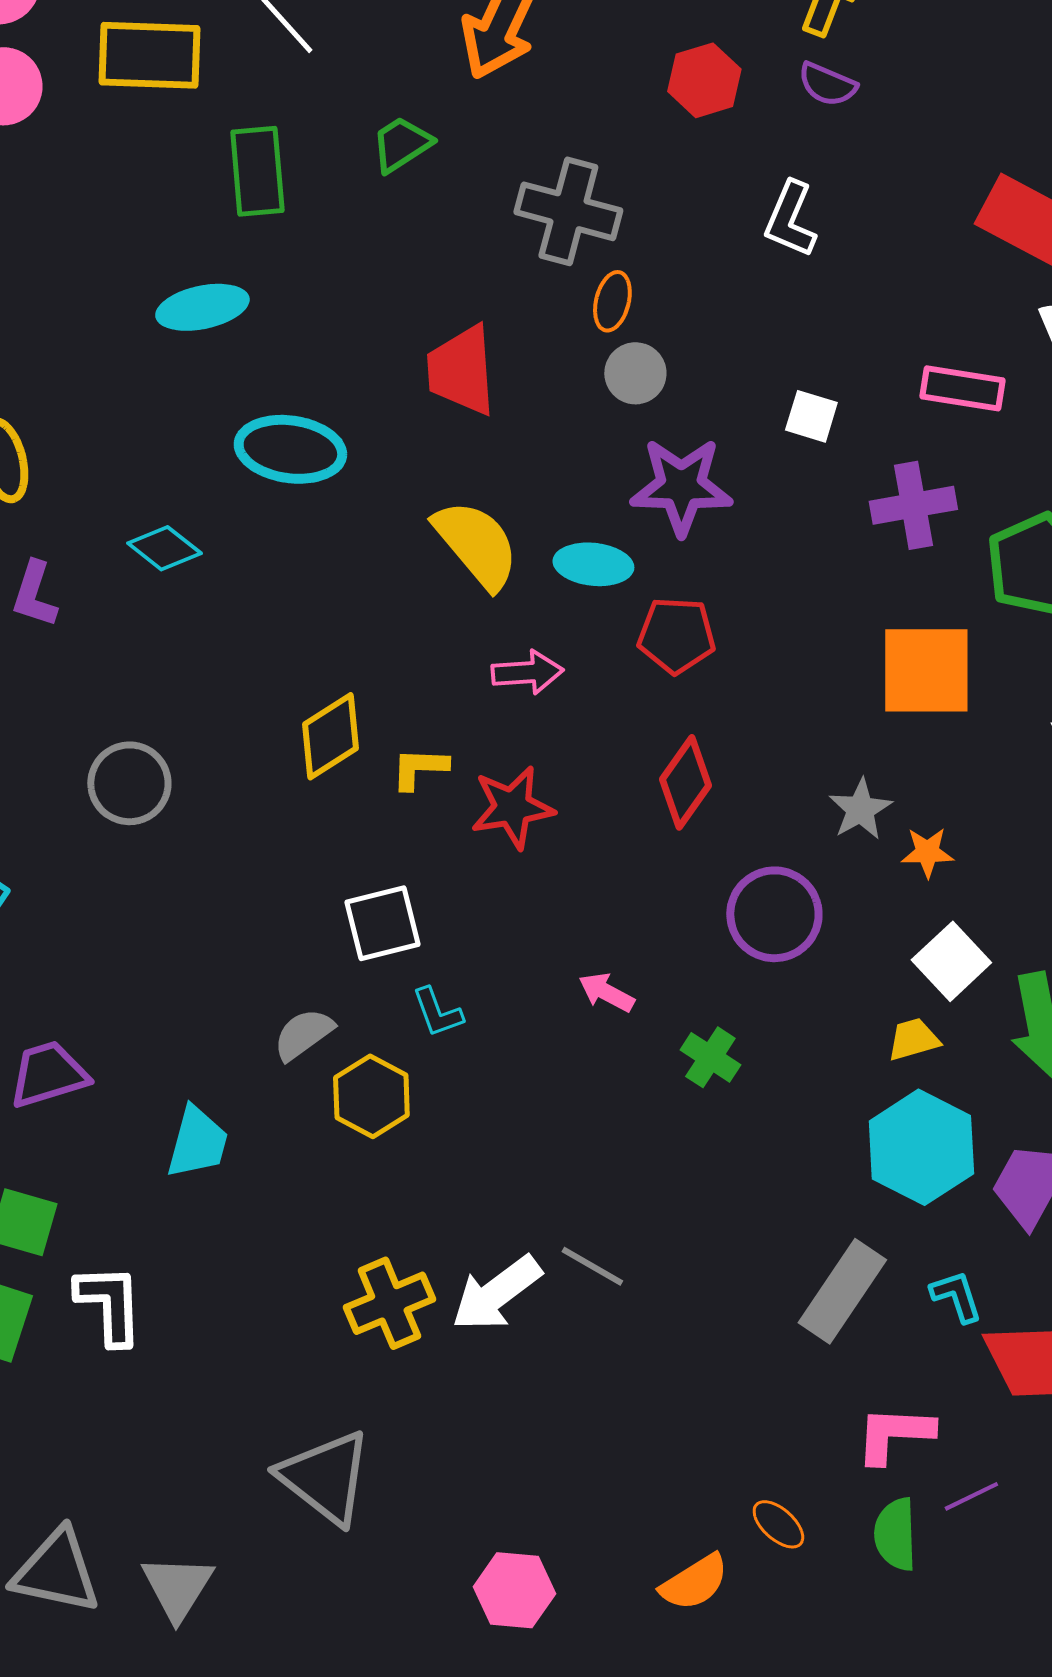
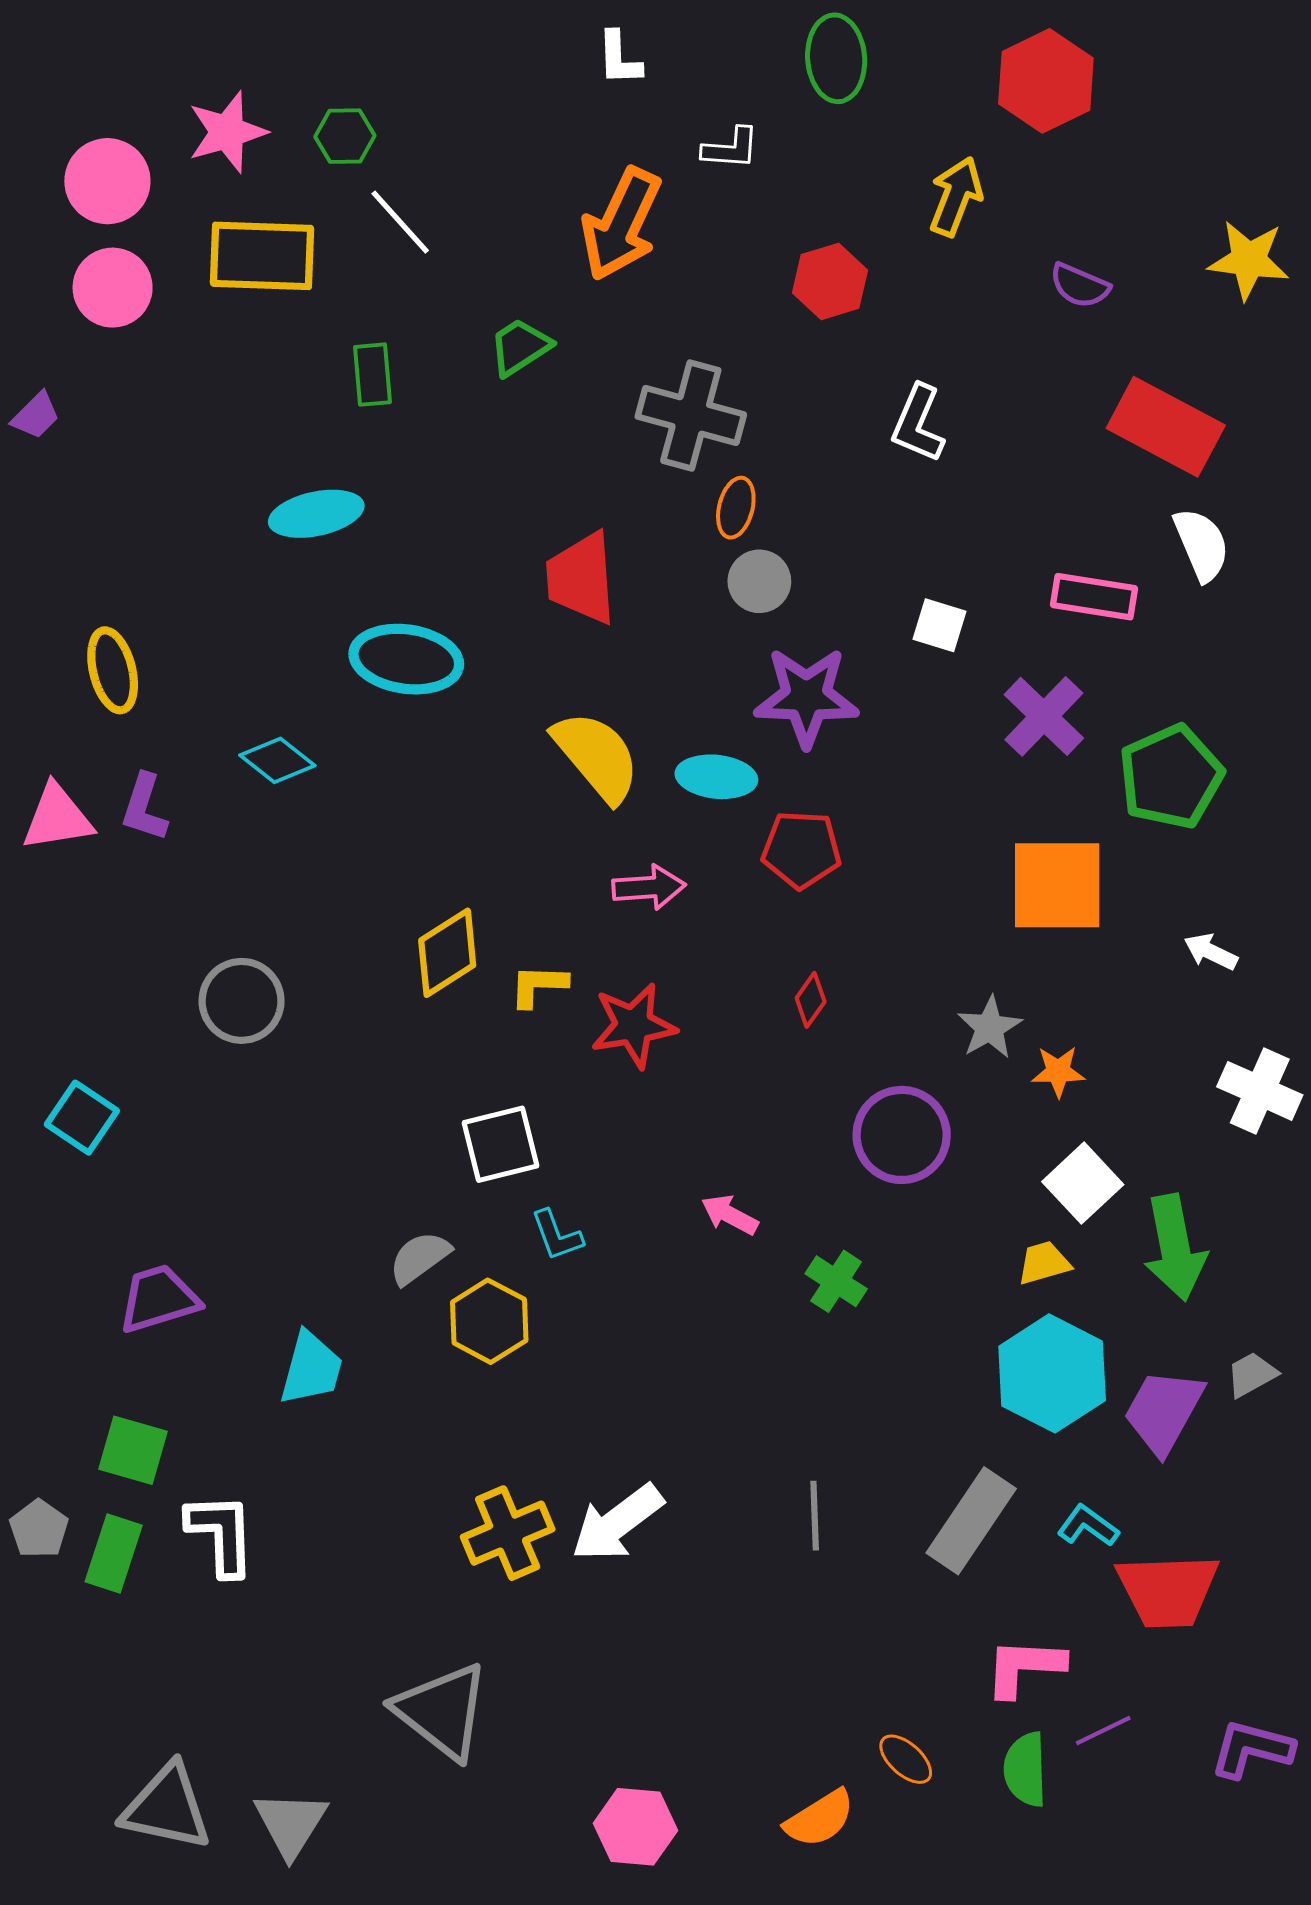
purple semicircle: (827, 84) -> (1080, 286), moved
green rectangle: (257, 171) -> (373, 375), size x0.7
purple cross: (913, 505) -> (1044, 716), turned -36
red diamond: (685, 782) -> (811, 1000), size x0.6
gray line: (592, 1266) -> (815, 1516), moved, turned 58
cyan L-shape: (956, 1296) -> (1088, 1526), turned -36

